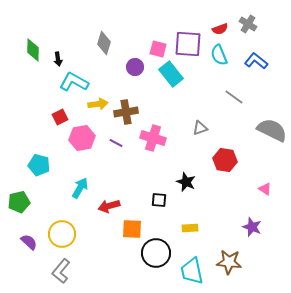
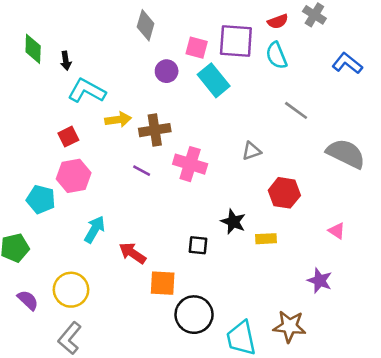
gray diamond: (104, 43) -> (146, 25), moved
blue L-shape: (256, 61) -> (347, 63), moved
pink hexagon: (82, 138) -> (74, 176), moved
red arrow: (109, 206) -> (133, 253), turned 50
yellow rectangle: (190, 228) -> (266, 239), moved

